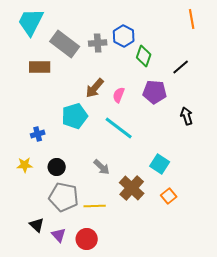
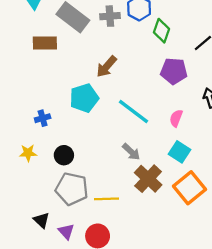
pink semicircle: (119, 95) -> (176, 118), moved
gray arrow: (102, 167) -> (131, 152), moved
orange square: (169, 196) -> (190, 188), size x1.8

